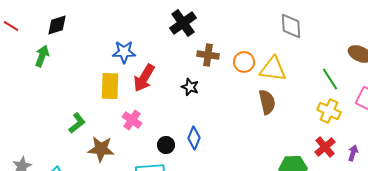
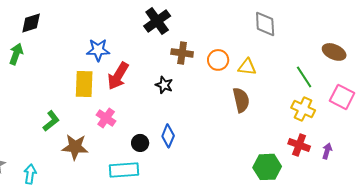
yellow triangle: (273, 69) -> (247, 67), size x0.7
red cross: (325, 147) -> (299, 145), turned -30

